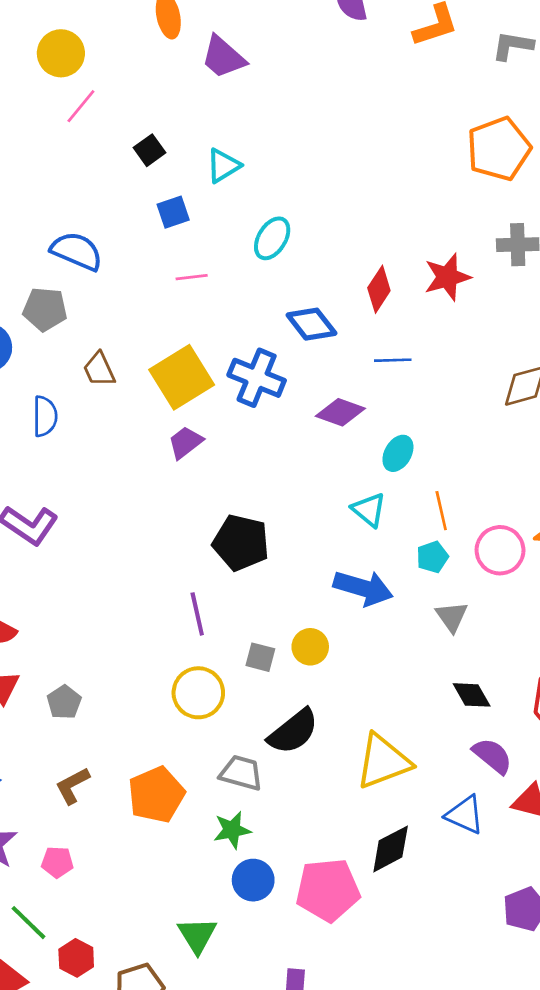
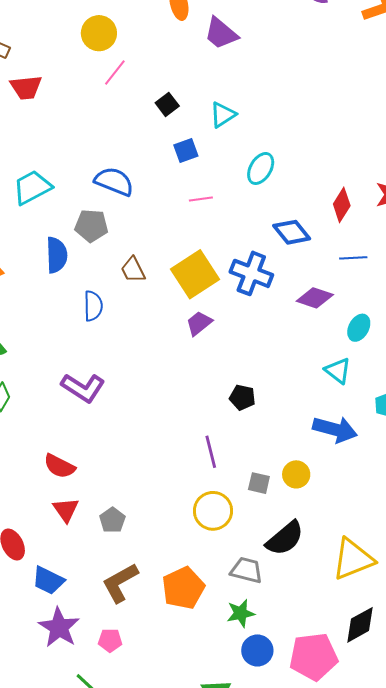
black pentagon: (241, 543) -> (242, 397), size x0.6
brown L-shape: (72, 786) -> (120, 583), size x1.4

